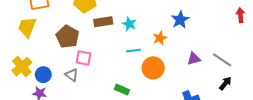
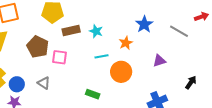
red arrow: (240, 15) -> (201, 17), turned 80
pink square: (84, 58) -> (59, 57), moved
gray line: (222, 60) -> (179, 31), moved

